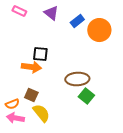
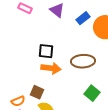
orange arrow: (31, 67) -> (51, 68), moved
brown ellipse: (77, 79) -> (83, 61), moved

